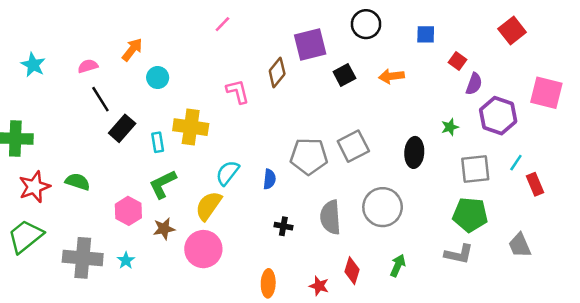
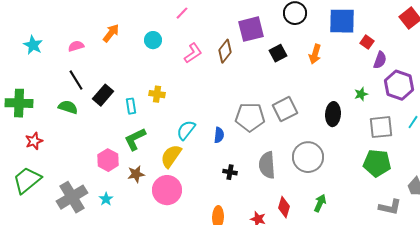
blue square: (426, 34) -> (342, 21), size x1.8
orange arrow: (391, 76) -> (315, 54), turned -66
cyan circle: (158, 78) -> (153, 40), moved
pink L-shape: (238, 91) -> (193, 53), moved, turned 70
black line: (100, 99) -> (76, 80), moved
yellow cross: (191, 127) -> (157, 94), size x0.6
green semicircle: (78, 182) -> (68, 107), moved
red star: (34, 187) -> (34, 141), size x0.7
gray L-shape: (459, 254) -> (390, 207), moved
gray cross: (83, 258) -> (72, 197), turned -36

